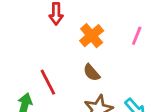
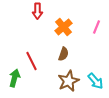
brown semicircle: (92, 73) -> (63, 54), turned -120

